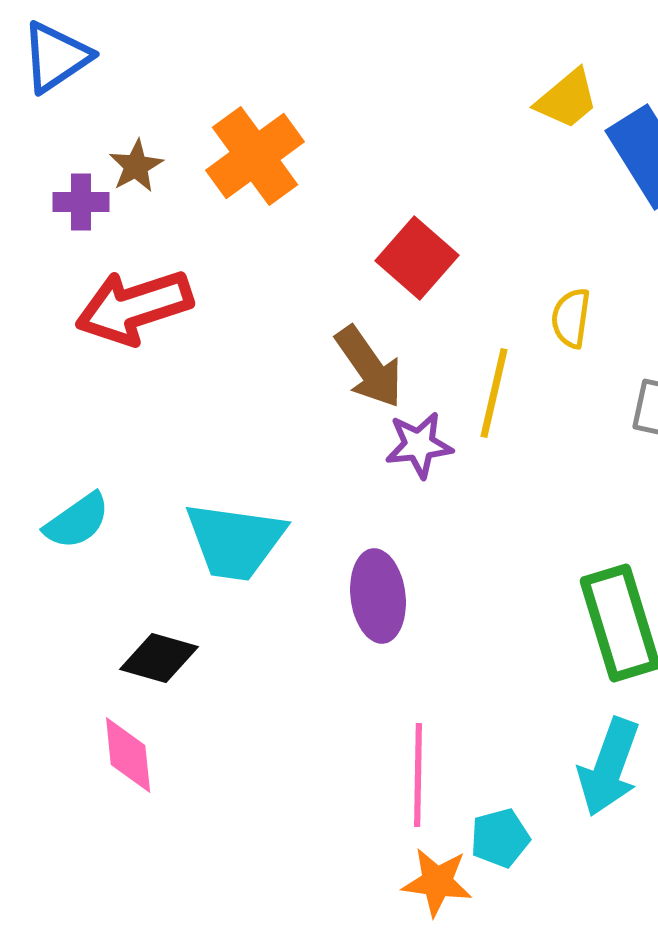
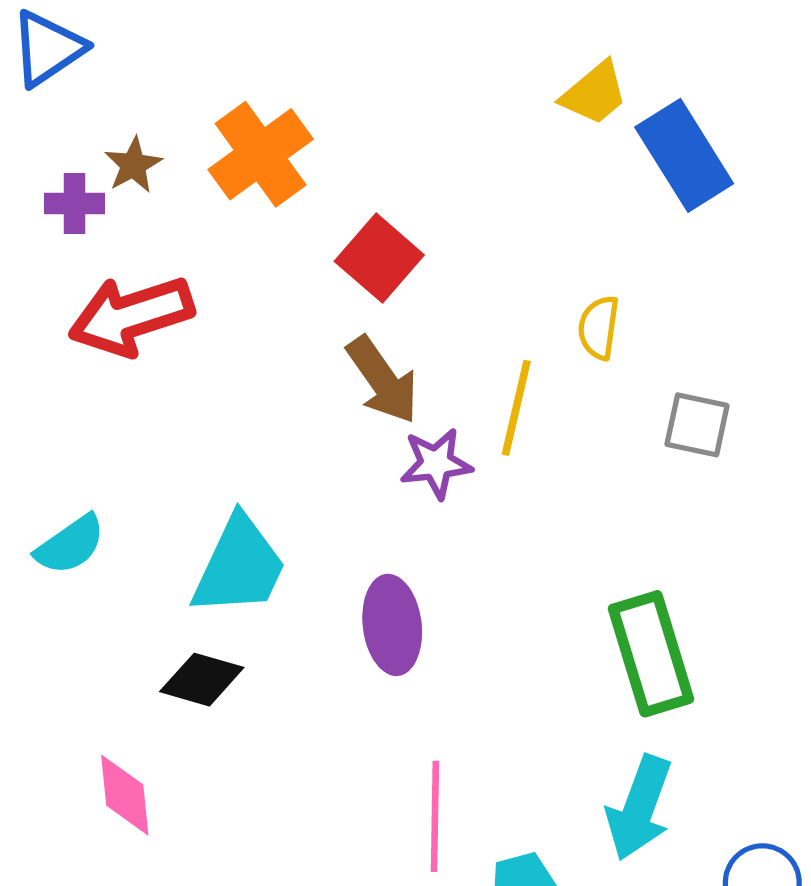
red square: (417, 258) -> (379, 258), moved
cyan trapezoid: (235, 541) -> (239, 566), turned -73
black diamond: (159, 658) -> (202, 680), moved

